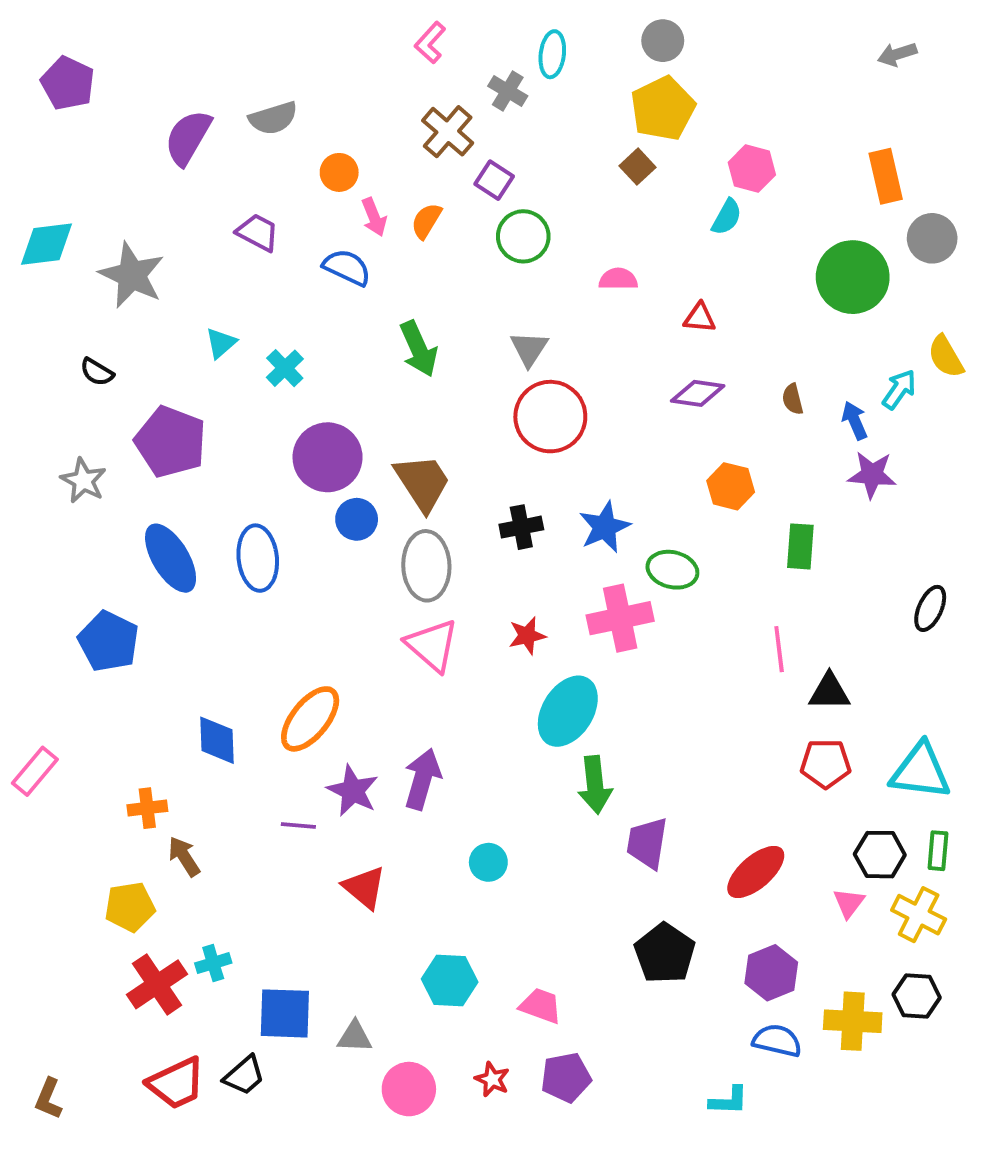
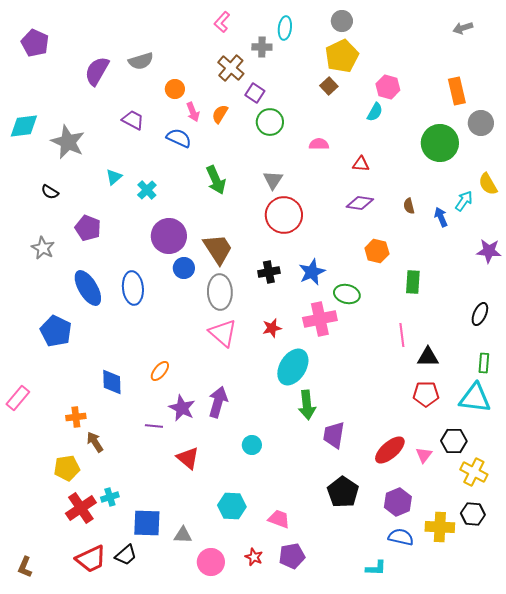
gray cross: (508, 91) -> (262, 47), turned -30
purple pentagon: (171, 442) -> (88, 228), size x0.7
purple star: (872, 475) -> (489, 251), moved
orange ellipse: (310, 719) -> (160, 371), size x0.6
green rectangle: (938, 851) -> (484, 363), moved
pink triangle: (849, 903) -> (424, 455), moved

